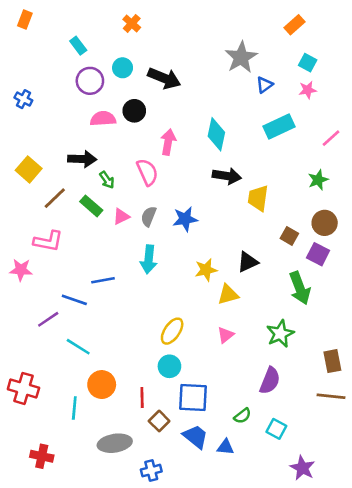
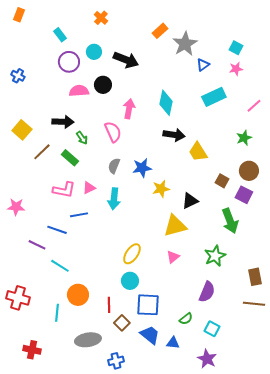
orange rectangle: (295, 25) -> (160, 31), moved
yellow trapezoid: (258, 198) -> (198, 152), turned -40
pink triangle: (121, 216) -> (89, 188), moved
pink L-shape: (48, 241) -> (64, 190), moved
yellow star: (206, 270) -> (161, 189), moved
yellow triangle: (228, 295) -> (175, 226), size x1.4
purple line: (48, 319) -> (37, 245), turned 60
purple star: (302, 468) -> (207, 359), moved

